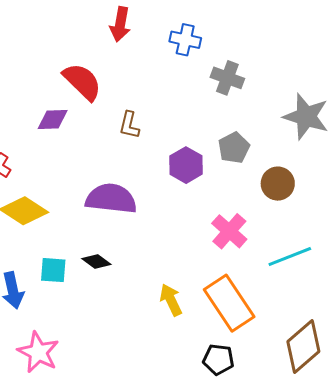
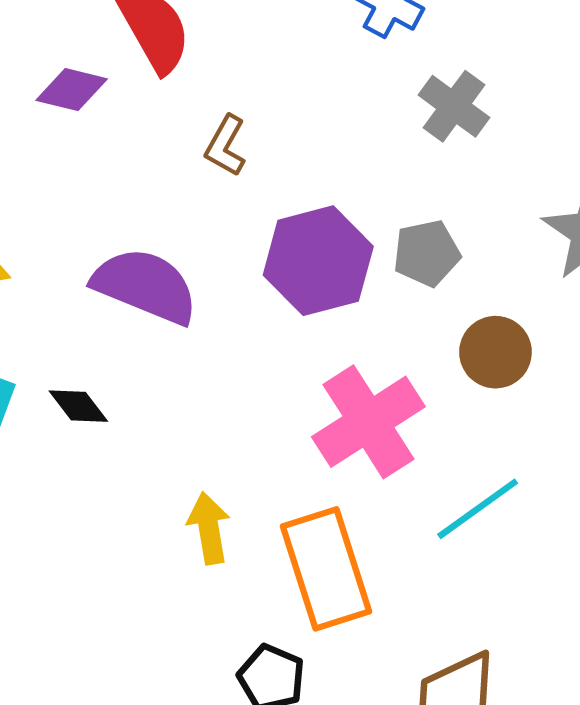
purple hexagon: (186, 165) -> (318, 261), size x1.4
pink cross: (229, 231) -> (368, 422), size x1.4
cyan line: (290, 257) -> (478, 509), turned -30

